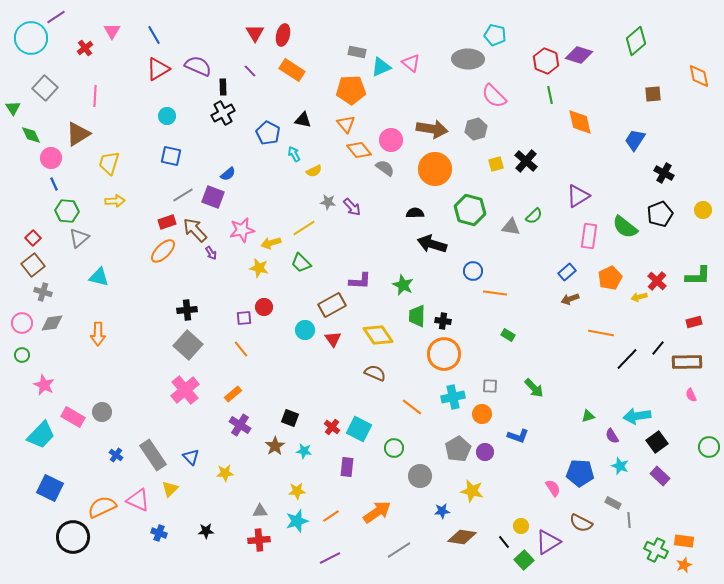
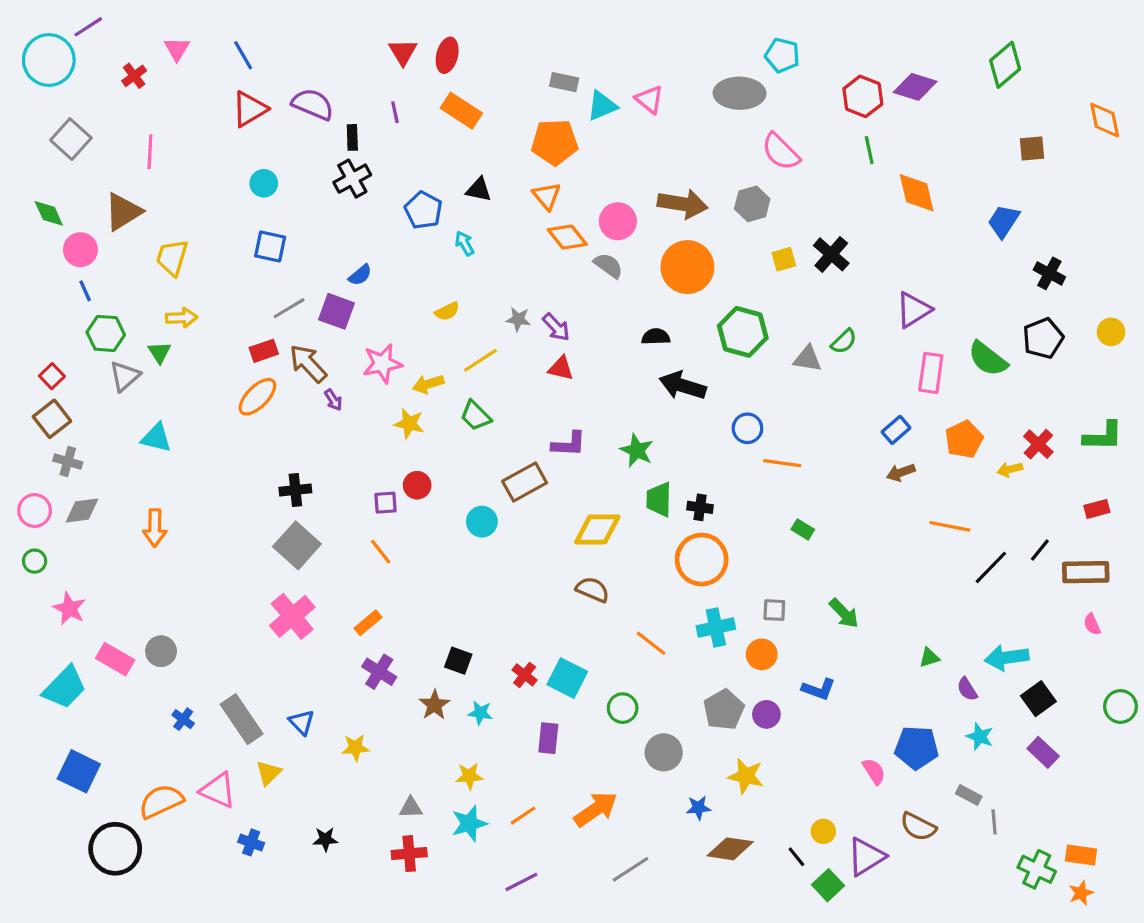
purple line: (250, 71) -> (395, 112), turned 32
green triangle: (13, 108) -> (159, 352), moved
yellow semicircle: (314, 171) -> (447, 311), moved
yellow diamond: (378, 335) -> (597, 529), turned -56
red triangle: (333, 339) -> (561, 368), moved, turned -42

